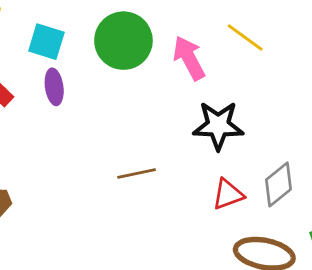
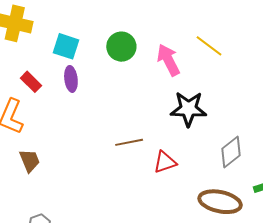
green circle: (123, 41) -> (121, 47), size x0.7
red triangle: (228, 194) -> (165, 162), moved

